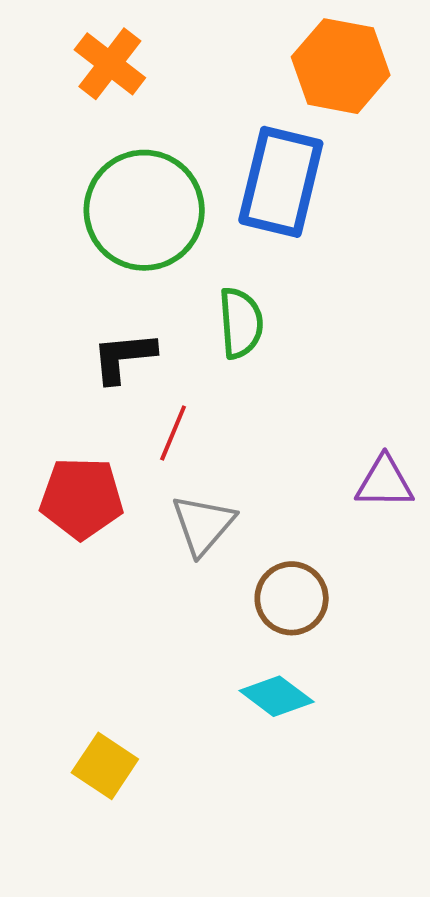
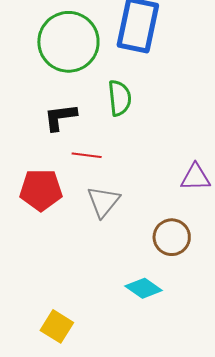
red line: (173, 433) -> (87, 155), turned 76
brown circle: (292, 598) -> (172, 237), moved

